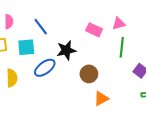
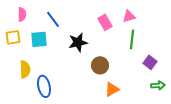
pink rectangle: (94, 30) -> (105, 22), turned 35
blue ellipse: (45, 68) -> (44, 86), moved, turned -65

